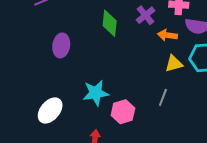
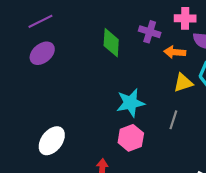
purple cross: (146, 15) -> (150, 32), turned -30
purple ellipse: (61, 45) -> (42, 53), moved, turned 45
cyan star: (96, 93) -> (131, 103), moved

